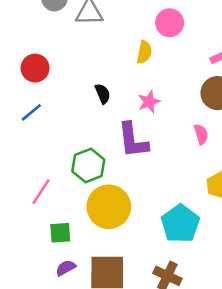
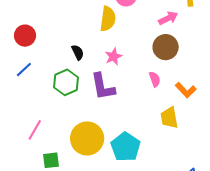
yellow semicircle: (144, 52) -> (108, 19), size x1.4
green hexagon: (88, 166) -> (66, 82), moved
cyan pentagon: (180, 224) -> (125, 147), moved

